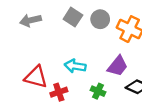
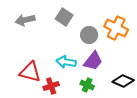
gray circle: (100, 19) -> (89, 35), moved
purple trapezoid: (118, 66) -> (93, 61), moved

